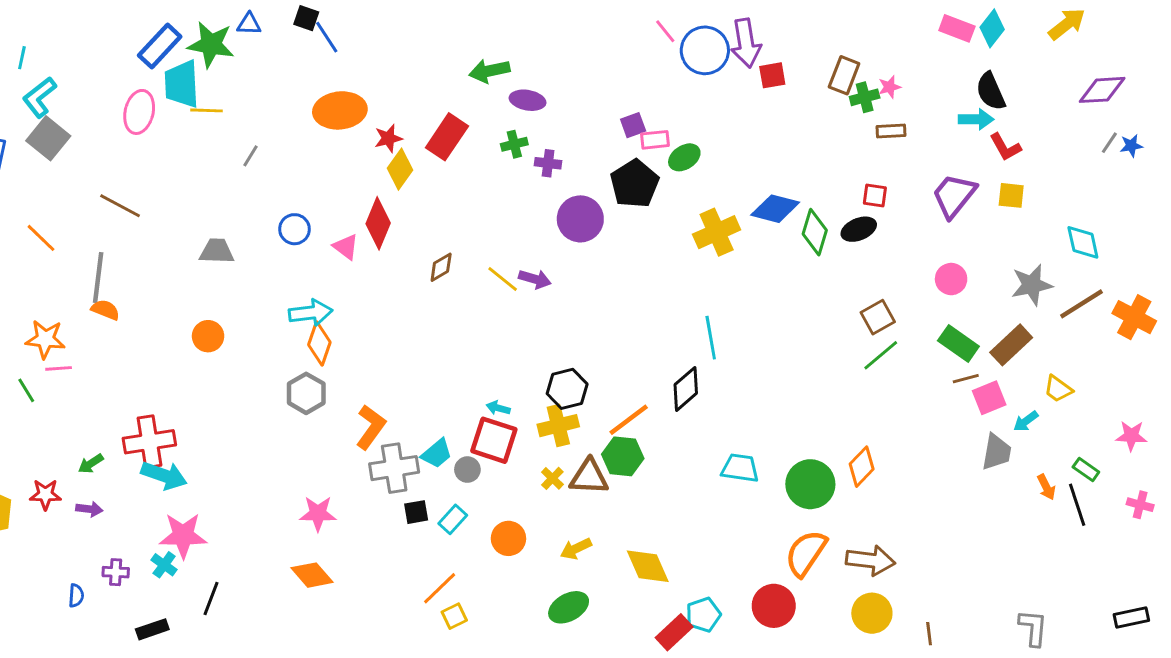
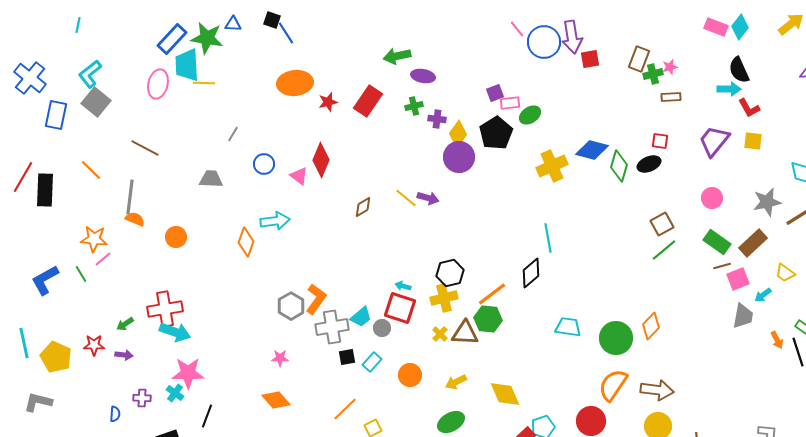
cyan line: (22, 58) -> (78, 25), moved
gray line: (251, 156) -> (233, 134), moved
yellow diamond: (400, 169) -> (458, 134), moved
brown diamond: (441, 267) -> (363, 207), moved
orange circle: (208, 336) -> (176, 237), moved
orange diamond: (319, 343) -> (246, 242), moved
pink line: (59, 368) -> (103, 259), turned -36
gray hexagon: (306, 393) -> (291, 306), moved
pink star: (318, 514) -> (280, 358), size x0.7
orange line: (440, 588) -> (345, 409), moved

